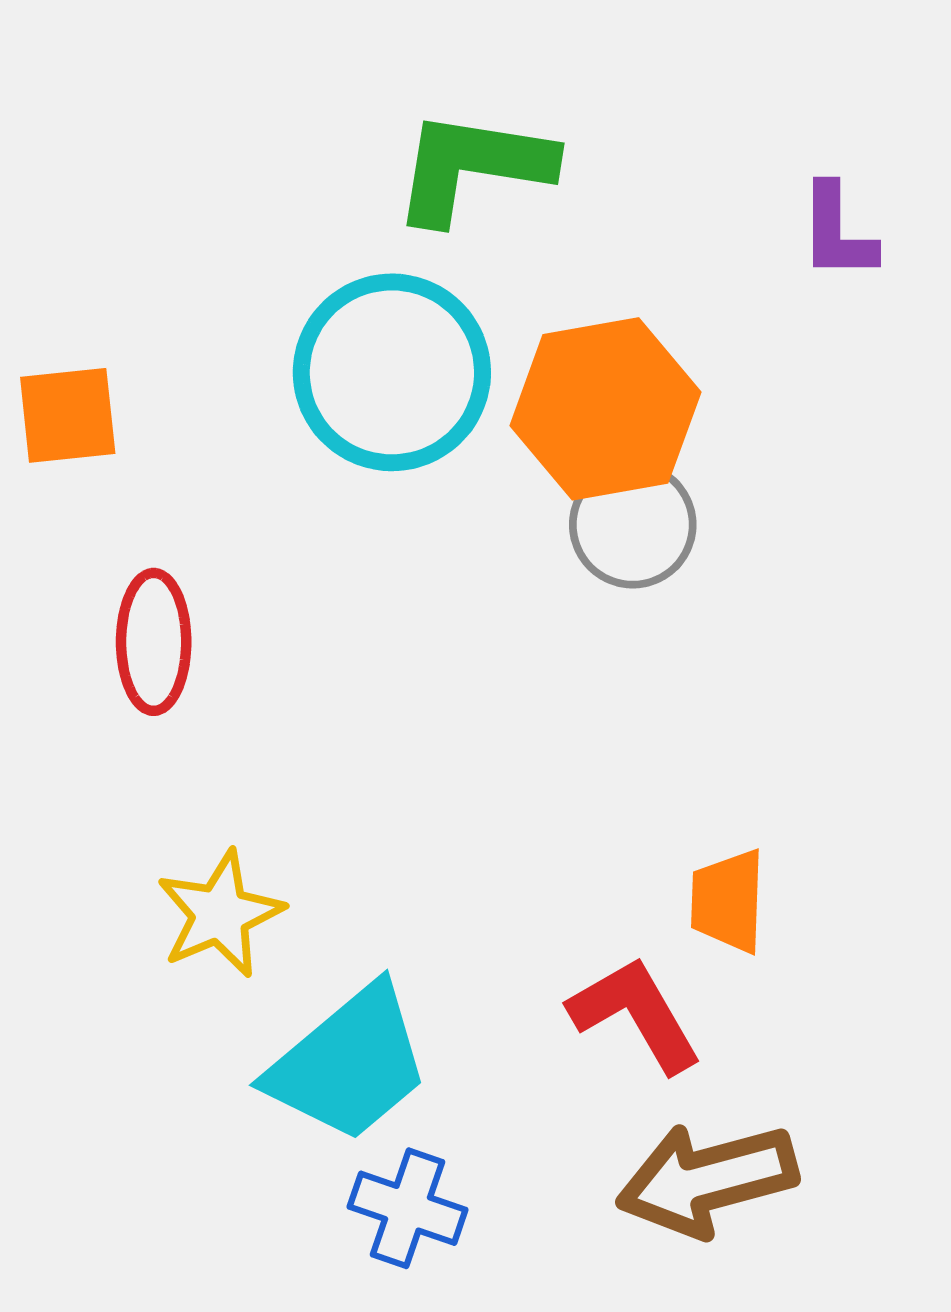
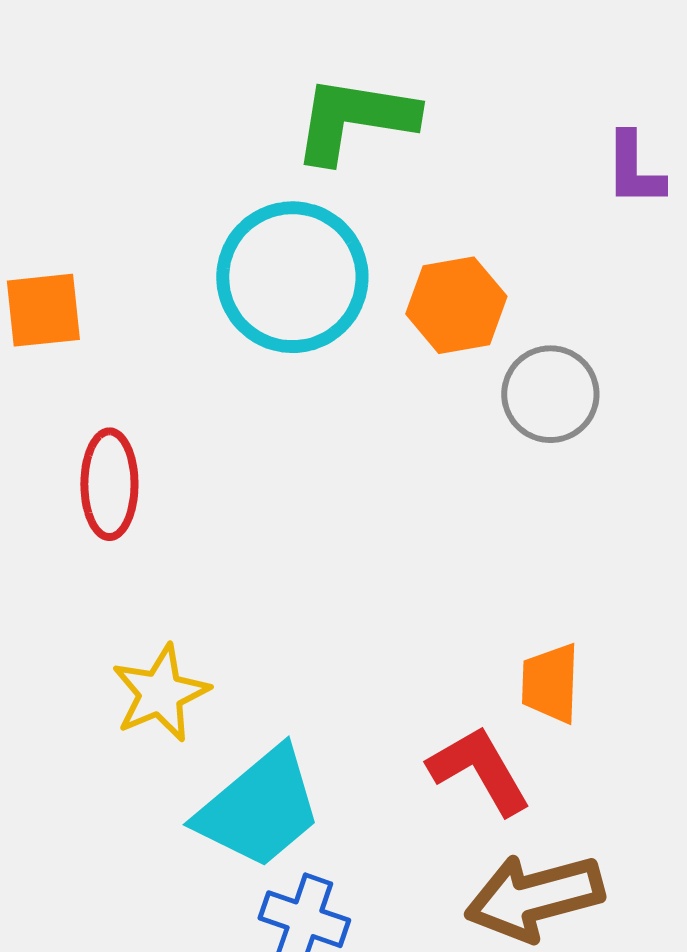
orange hexagon: (605, 409) -> (456, 305), size x0.7
gray circle: (633, 525) -> (550, 394), moved

